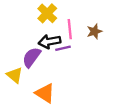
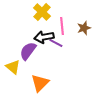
purple line: (63, 48) -> (56, 43), turned 40
orange triangle: (45, 93) -> (40, 83), turned 42

